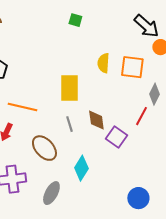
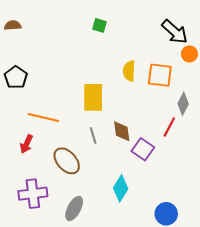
cyan diamond: (81, 168) -> (121, 188), moved

